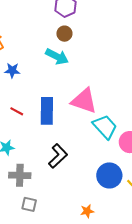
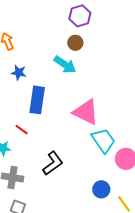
red line: (17, 111) -> (22, 130), moved
blue rectangle: (47, 111) -> (37, 100), moved
blue circle: (109, 175) -> (101, 189), size x0.7

